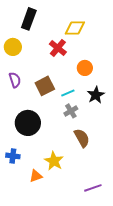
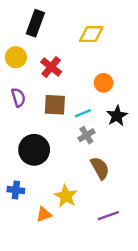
red cross: (58, 48) -> (51, 67), moved
brown square: (45, 86) -> (55, 105), turned 30
purple line: (93, 188) -> (108, 216), moved

